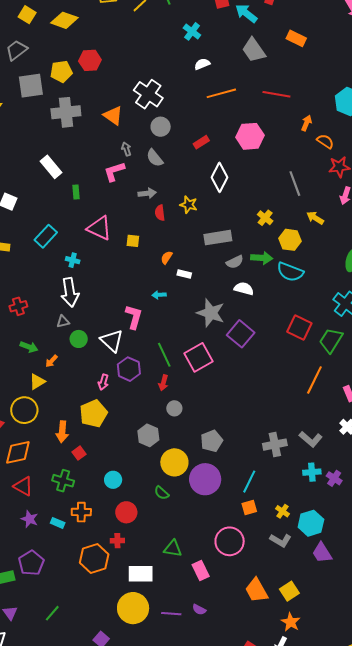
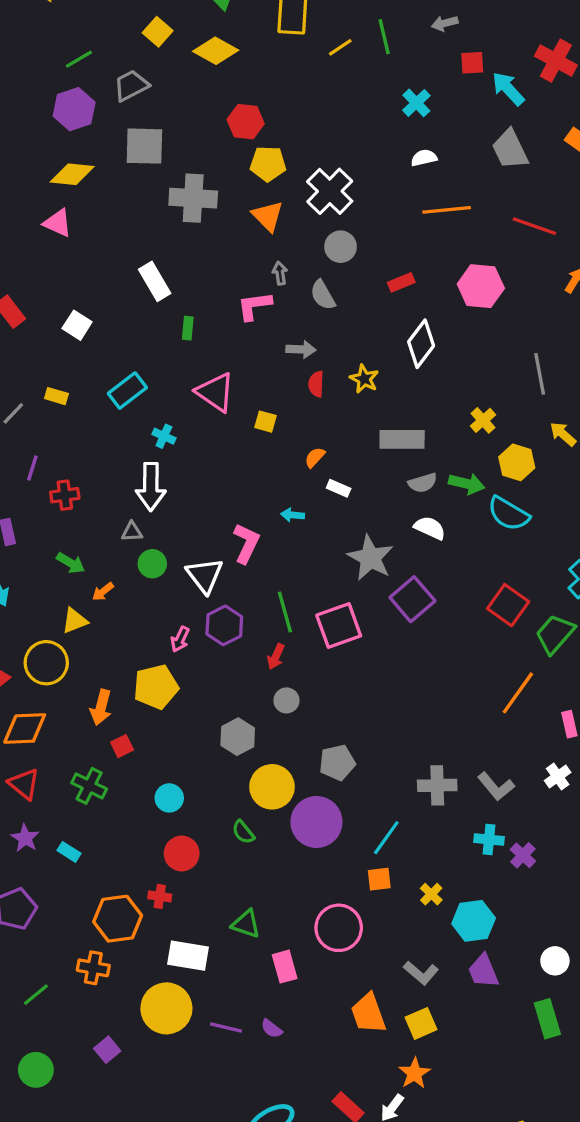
yellow pentagon: (61, 71) -> (268, 164), moved
orange cross: (81, 512) -> (93, 968), moved
gray L-shape: (281, 540) -> (421, 973), moved

